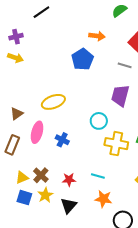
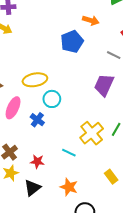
cyan circle: (99, 121) -> (52, 99), moved
yellow cross: (116, 144) -> (92, 133), turned 30
cyan line: (98, 176) -> (69, 153), moved

